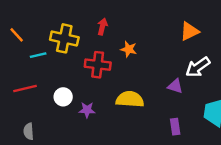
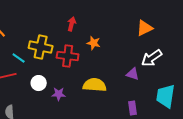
yellow cross: (64, 38) -> (41, 47), moved
cyan line: (38, 55) -> (19, 58), moved, turned 48

